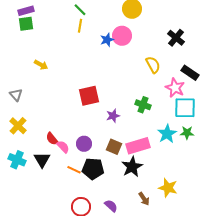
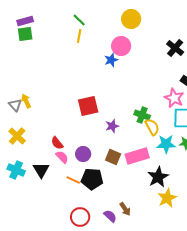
blue star: (107, 40) -> (111, 60), moved
yellow arrow: (41, 65) -> (26, 101), moved, turned -144
yellow semicircle: (153, 65) -> (152, 127), moved
cyan star: (167, 134) -> (166, 144), turned 30
red semicircle: (52, 139) -> (57, 143), moved
black star: (132, 167) -> (158, 177), moved
yellow star: (168, 188) -> (167, 198), turned 30
brown arrow: (144, 199) -> (125, 209), moved

